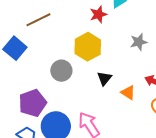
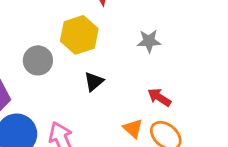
orange triangle: (128, 93) -> (133, 128), moved

